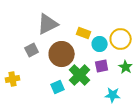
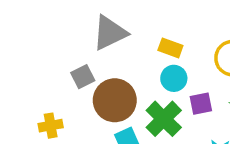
cyan circle: (100, 44) -> (174, 78), moved
brown circle: (62, 54) -> (115, 100), moved

